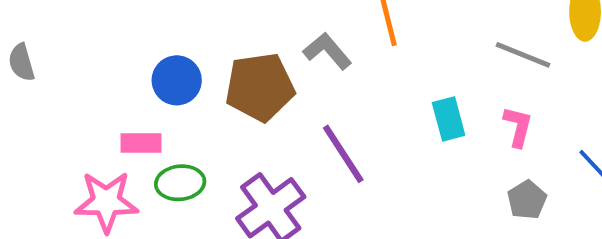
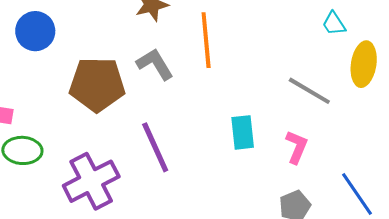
blue circle: (177, 80) -> (35, 31), moved

